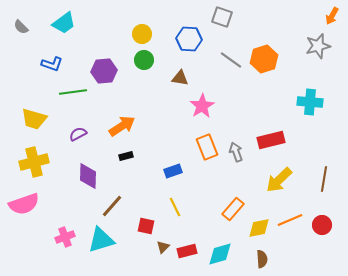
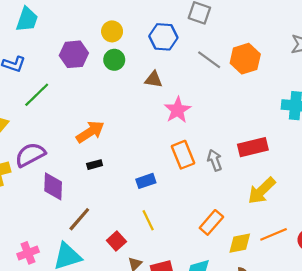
cyan trapezoid: (64, 23) -> (27, 19), turned -35
purple hexagon: (104, 71) -> (74, 54), moved
green line: (73, 92) -> (37, 95), turned -36
purple semicircle: (78, 134) -> (30, 155), moved, size x1.6
red square: (146, 226) -> (116, 241), turned 36

